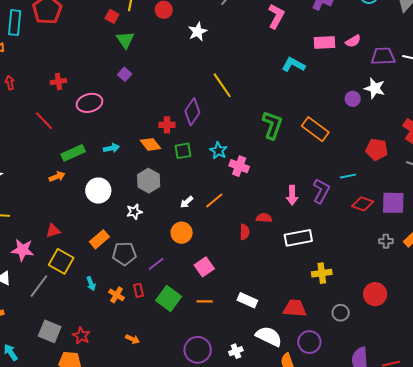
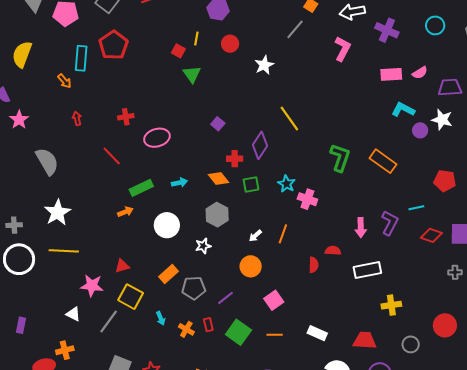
cyan L-shape: (293, 65) -> (403, 110), moved
purple square: (125, 74) -> (218, 124), moved
orange line: (214, 201) -> (283, 234), turned -30

